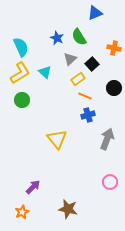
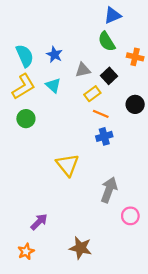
green semicircle: (79, 37) -> (107, 42), moved
blue star: (57, 38) -> (54, 55), moved
gray triangle: (70, 59) -> (83, 70), turned 32
gray arrow: (107, 139) -> (109, 190), moved

